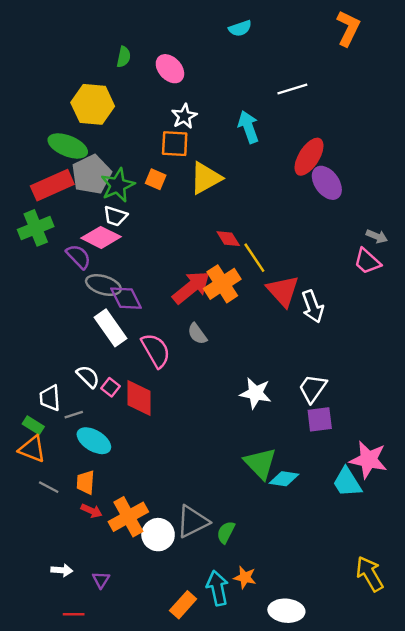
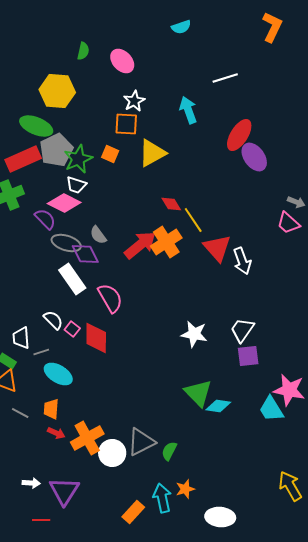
gray semicircle: (197, 334) -> (98, 235), moved
orange star: (245, 577) -> (185, 489), turned -30
purple triangle: (101, 580) -> (64, 491), size x2.0

